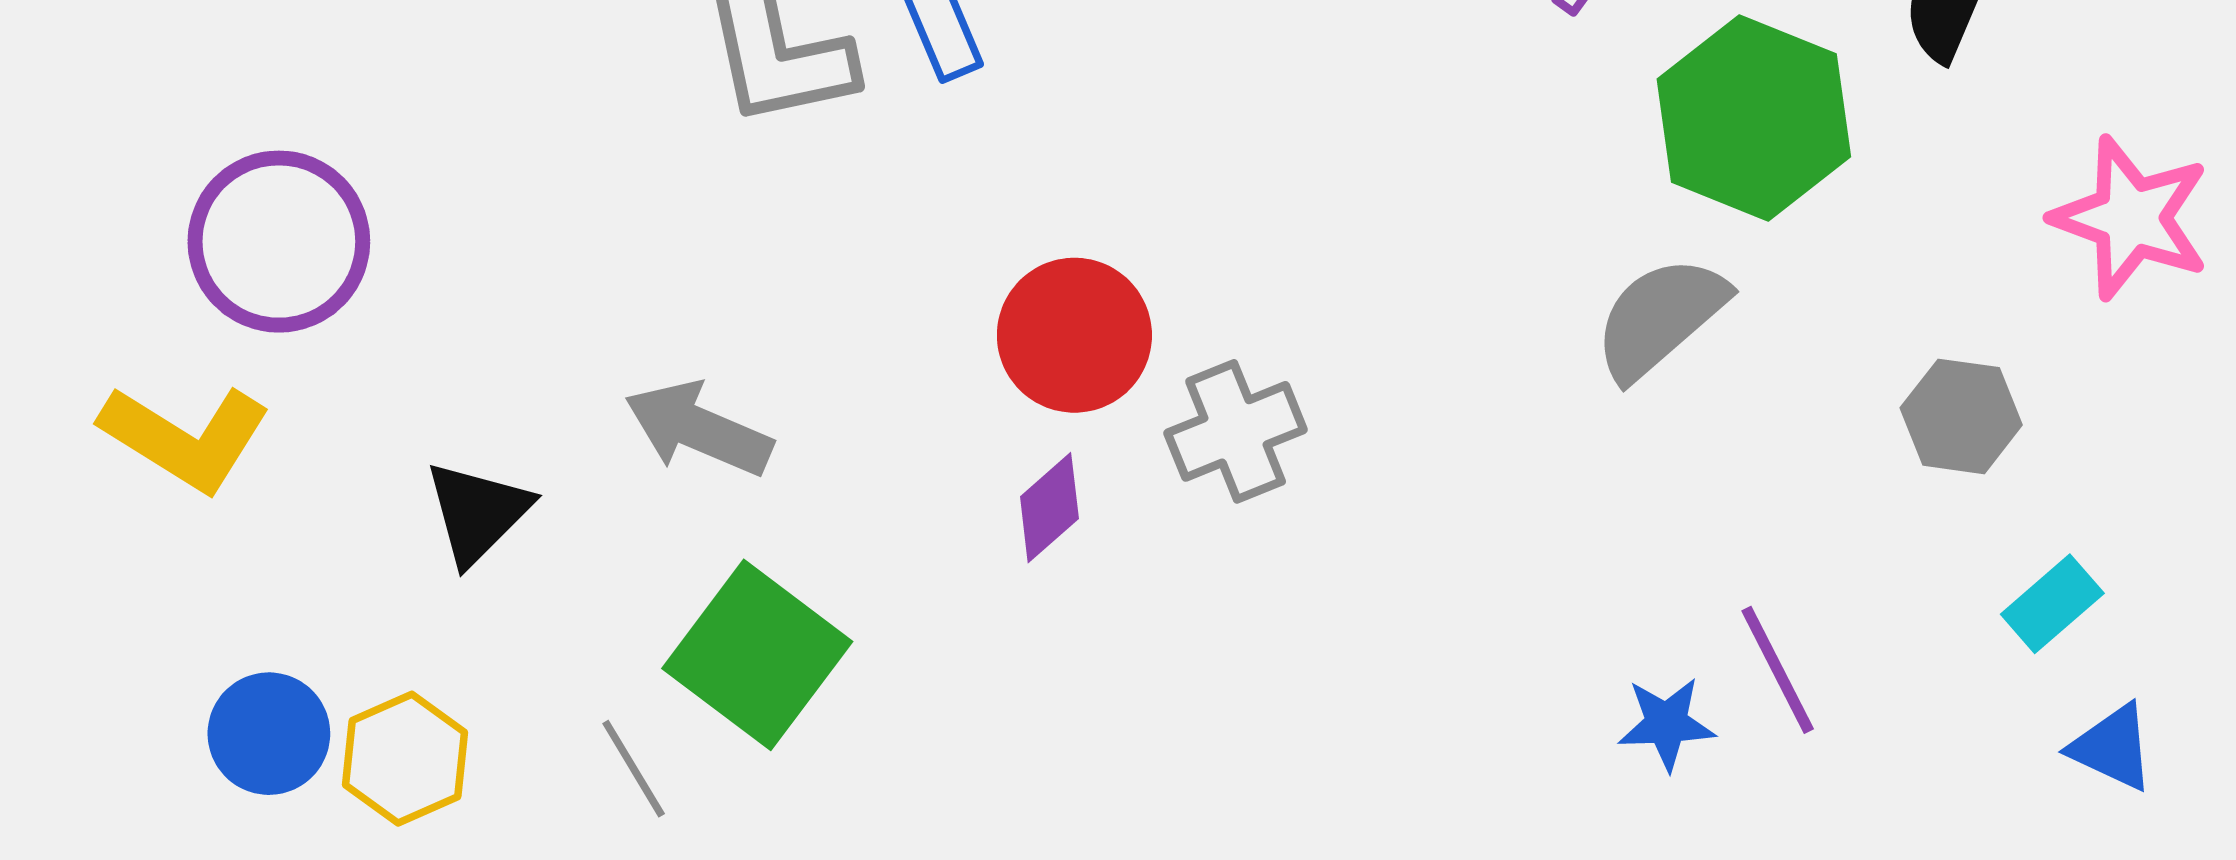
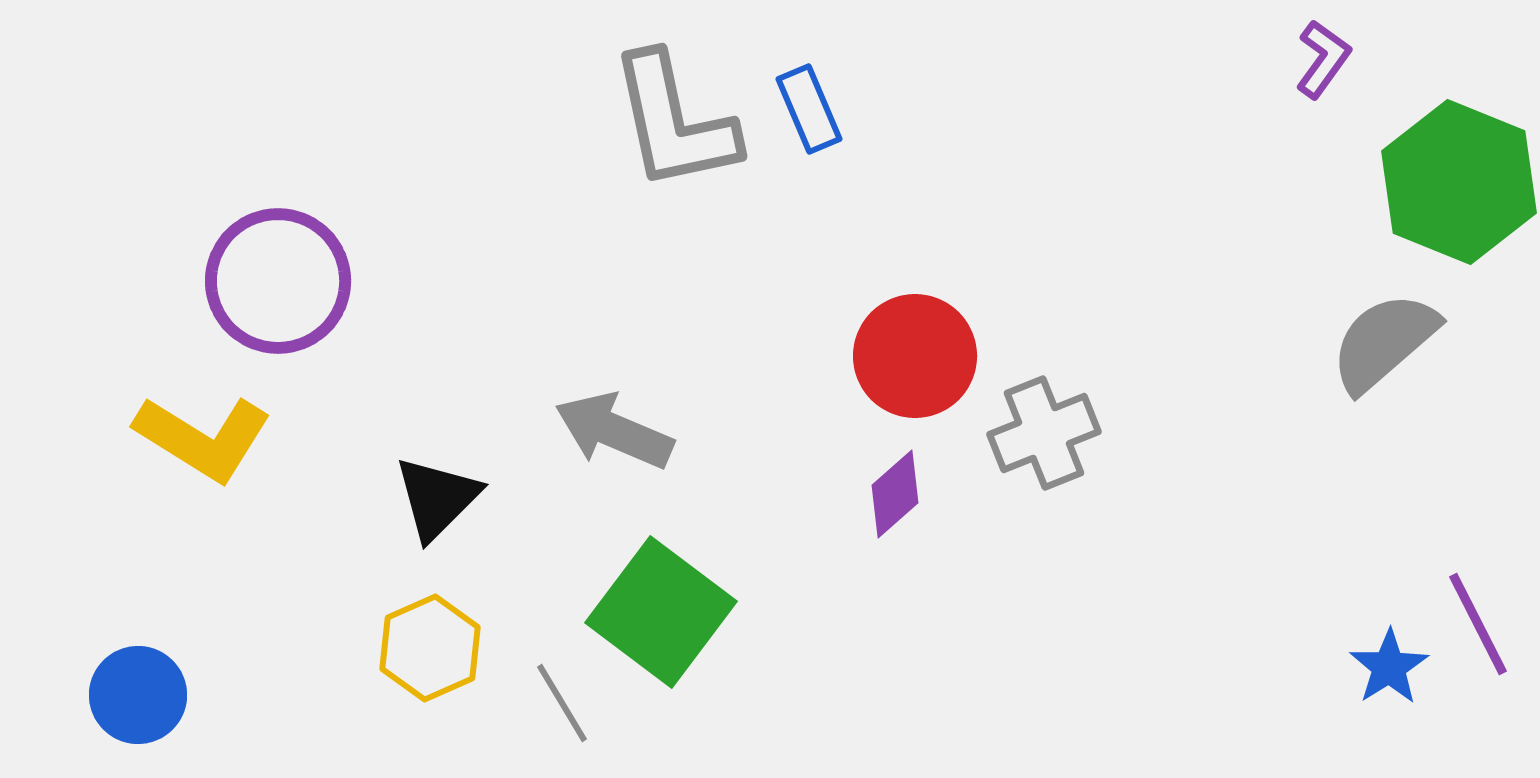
blue star: (1666, 724) -> (1389, 667), turned -30
blue circle: (269, 734) -> (138, 695), moved
yellow hexagon: (405, 759) -> (430, 648), moved

